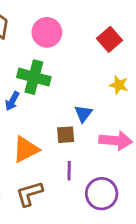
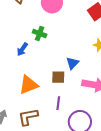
green cross: (34, 77) -> (40, 33), size x0.6

